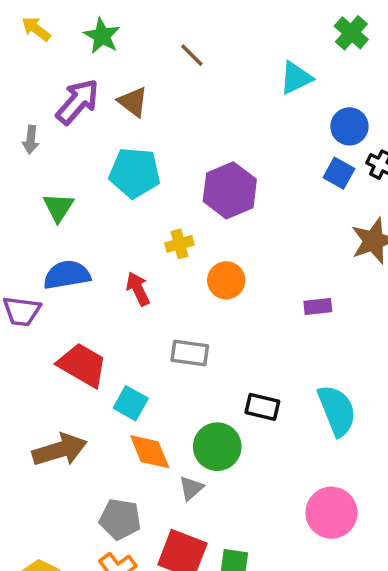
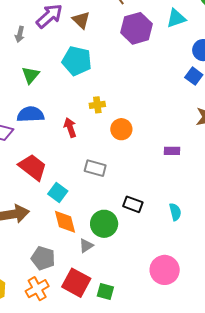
purple hexagon: (230, 190) -> (136, 28), moved
cyan semicircle: (337, 410) -> (175, 212), size x0.6

